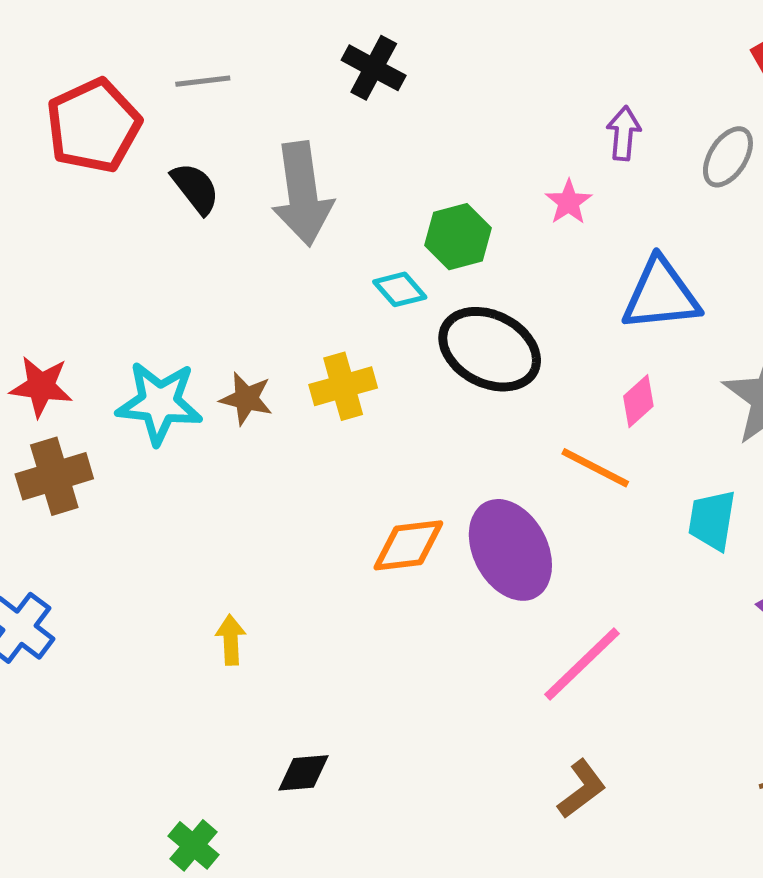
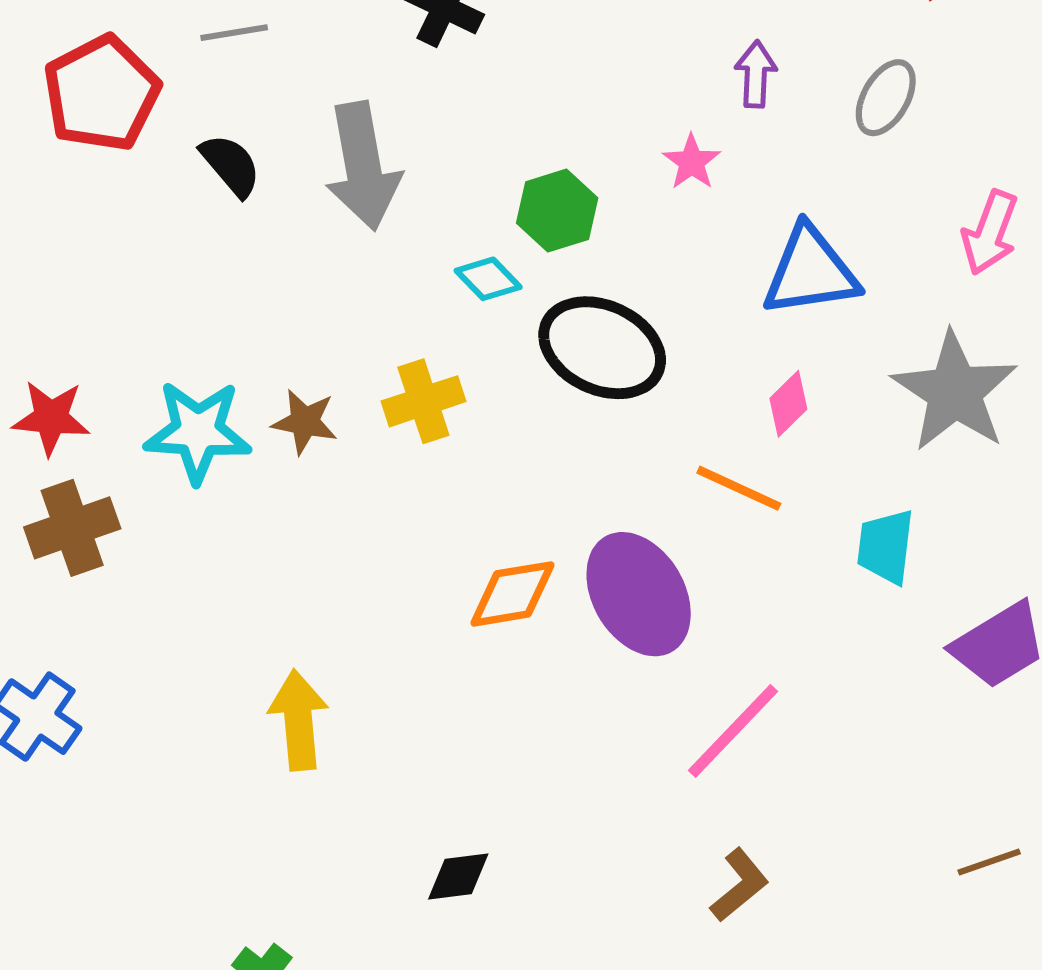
yellow arrow: (231, 640) -> (298, 720), size x1.6
black diamond: (304, 773) -> (458, 877), moved

